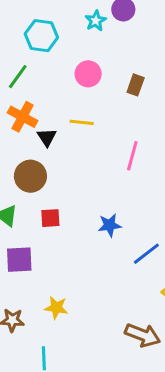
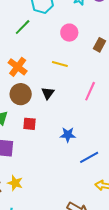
orange cross: (23, 117) -> (18, 67), moved
black triangle: (47, 137) -> (48, 93), moved
yellow star: (56, 308) -> (15, 183), moved

